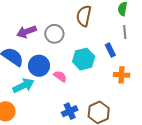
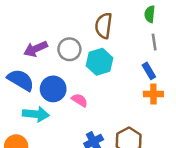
blue rectangle: (110, 50) -> (149, 71), moved
cyan hexagon: (84, 59) -> (99, 62), moved
cyan arrow: (23, 86) -> (36, 114), turned 35

